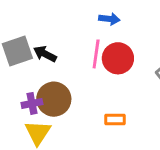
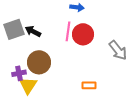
purple cross: (32, 103) -> (19, 73), moved
orange rectangle: (115, 120) -> (89, 85), moved

